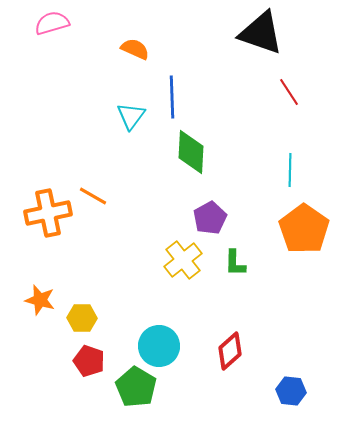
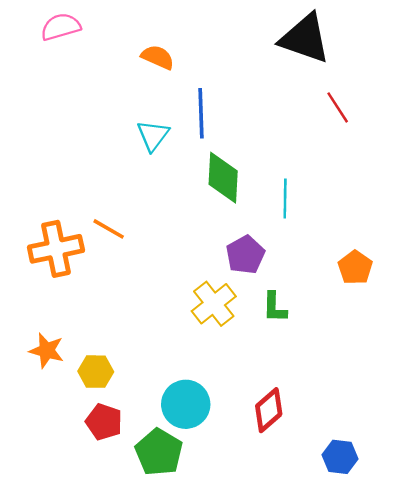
cyan line: (290, 170) -> (285, 199), moved
orange pentagon: (304, 229) -> (355, 268), size x0.6

